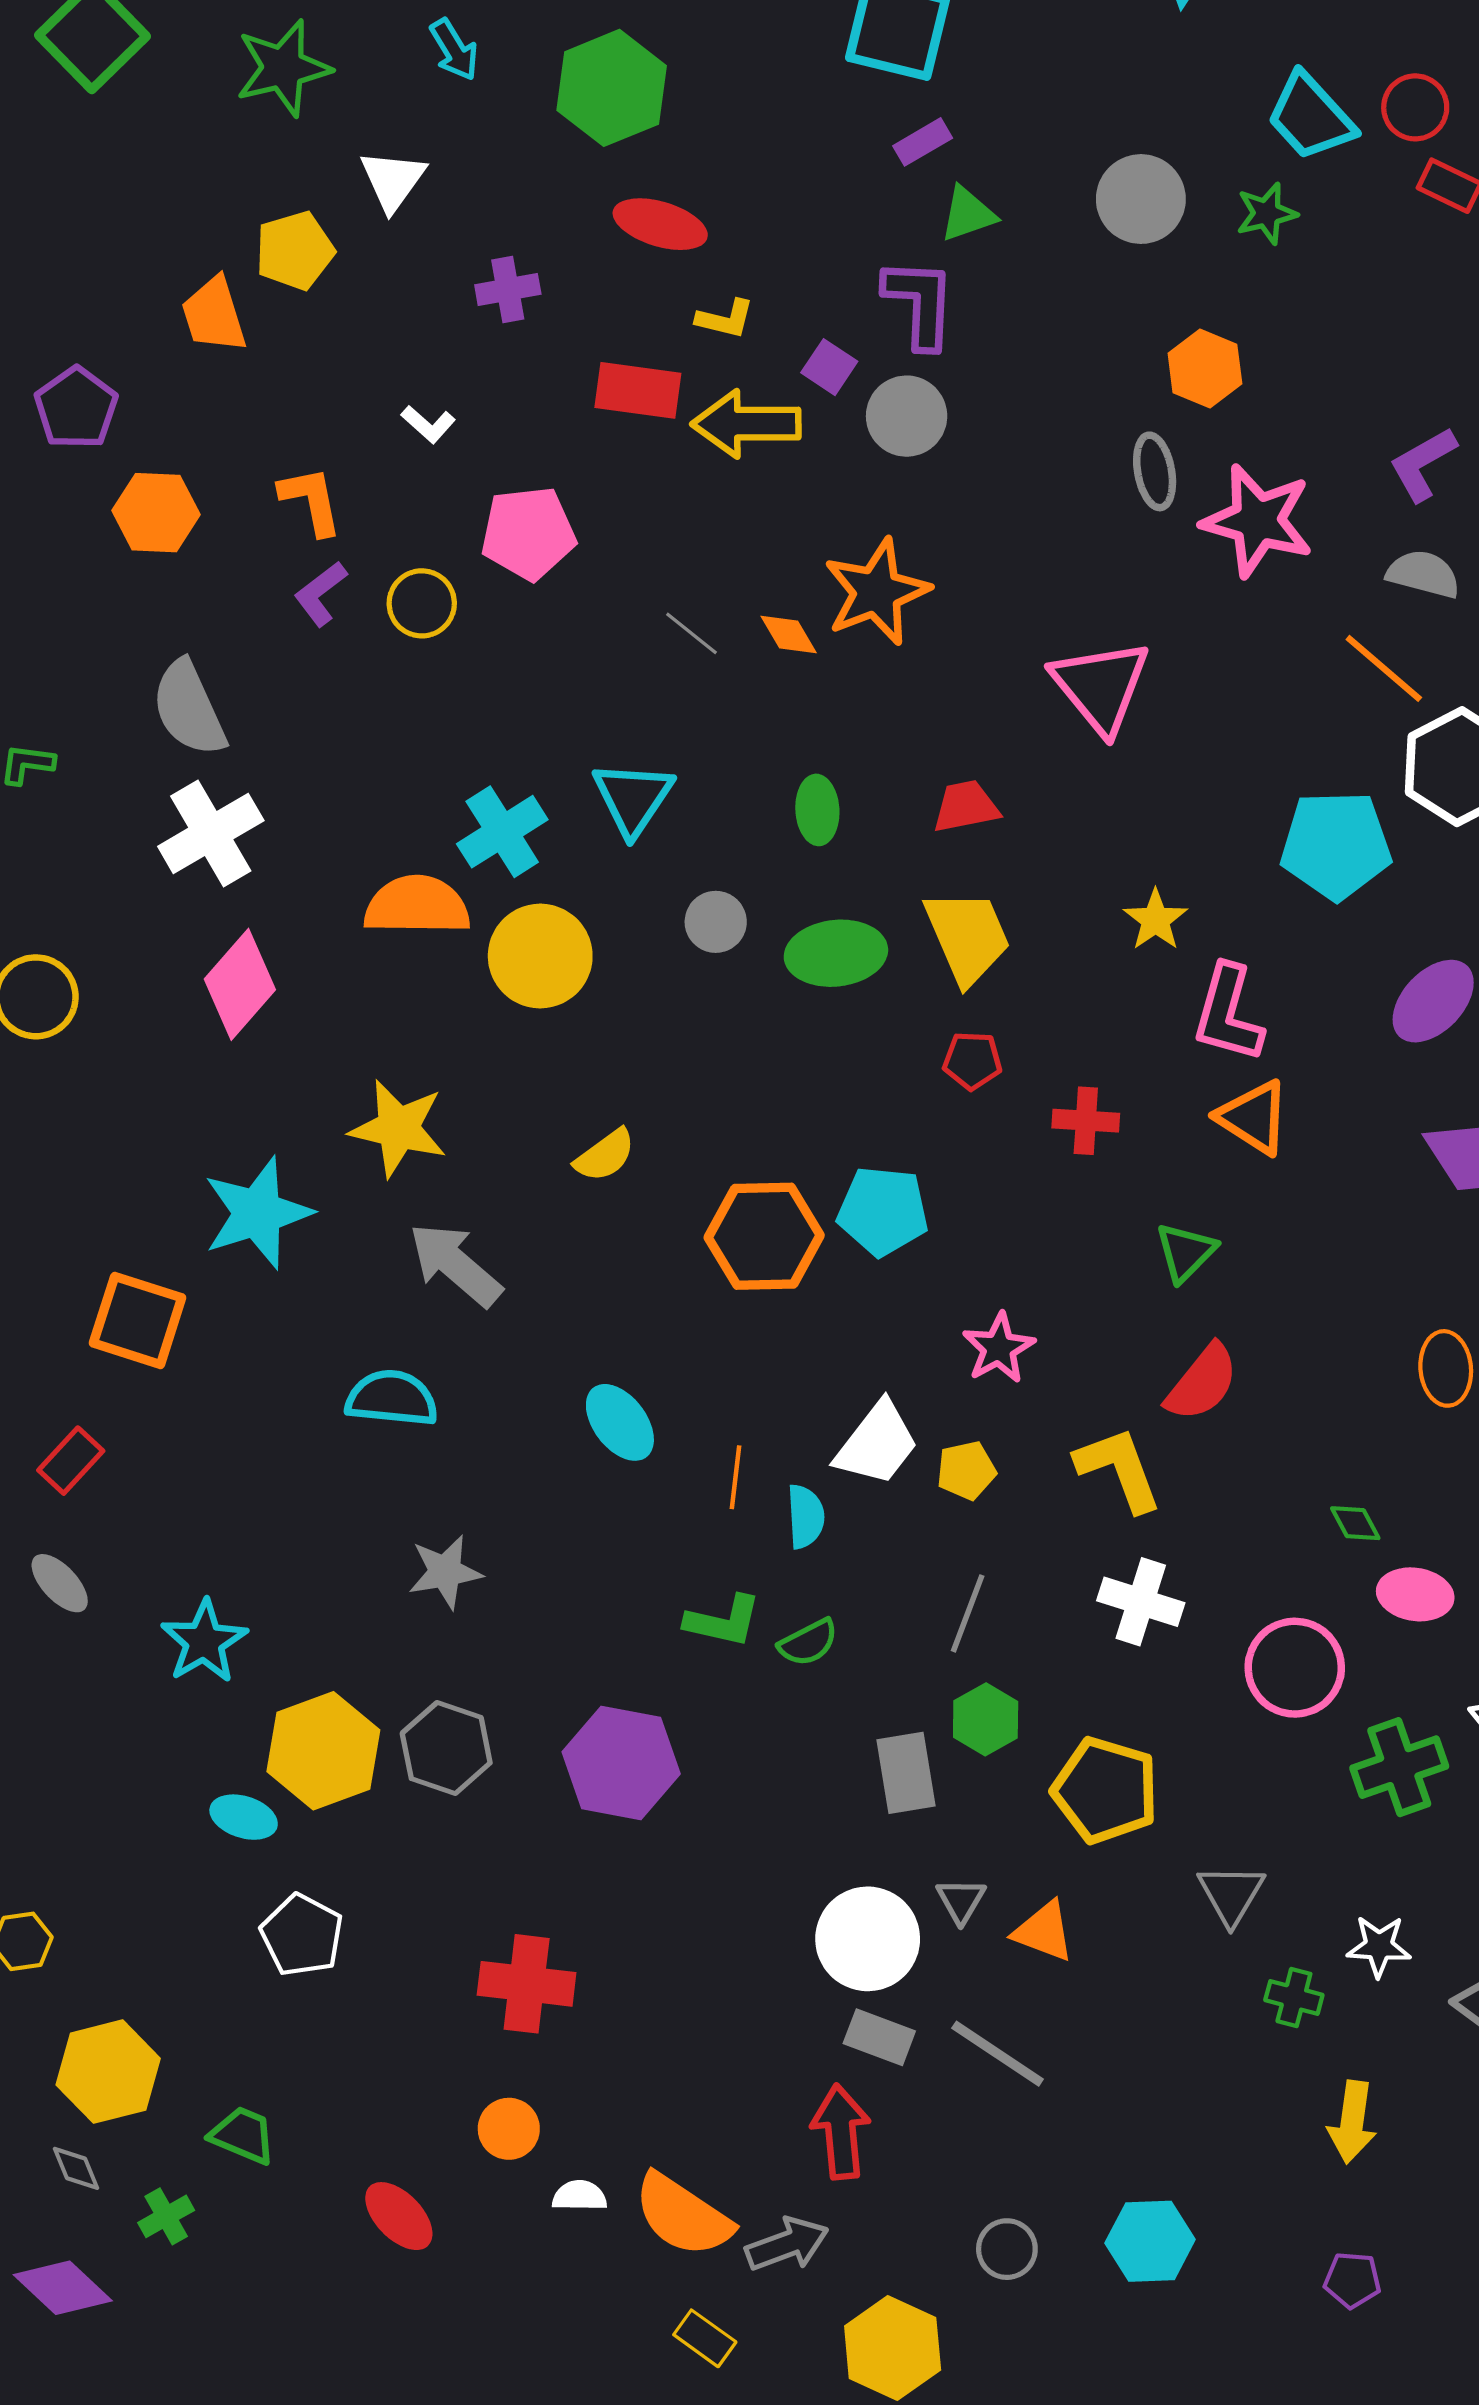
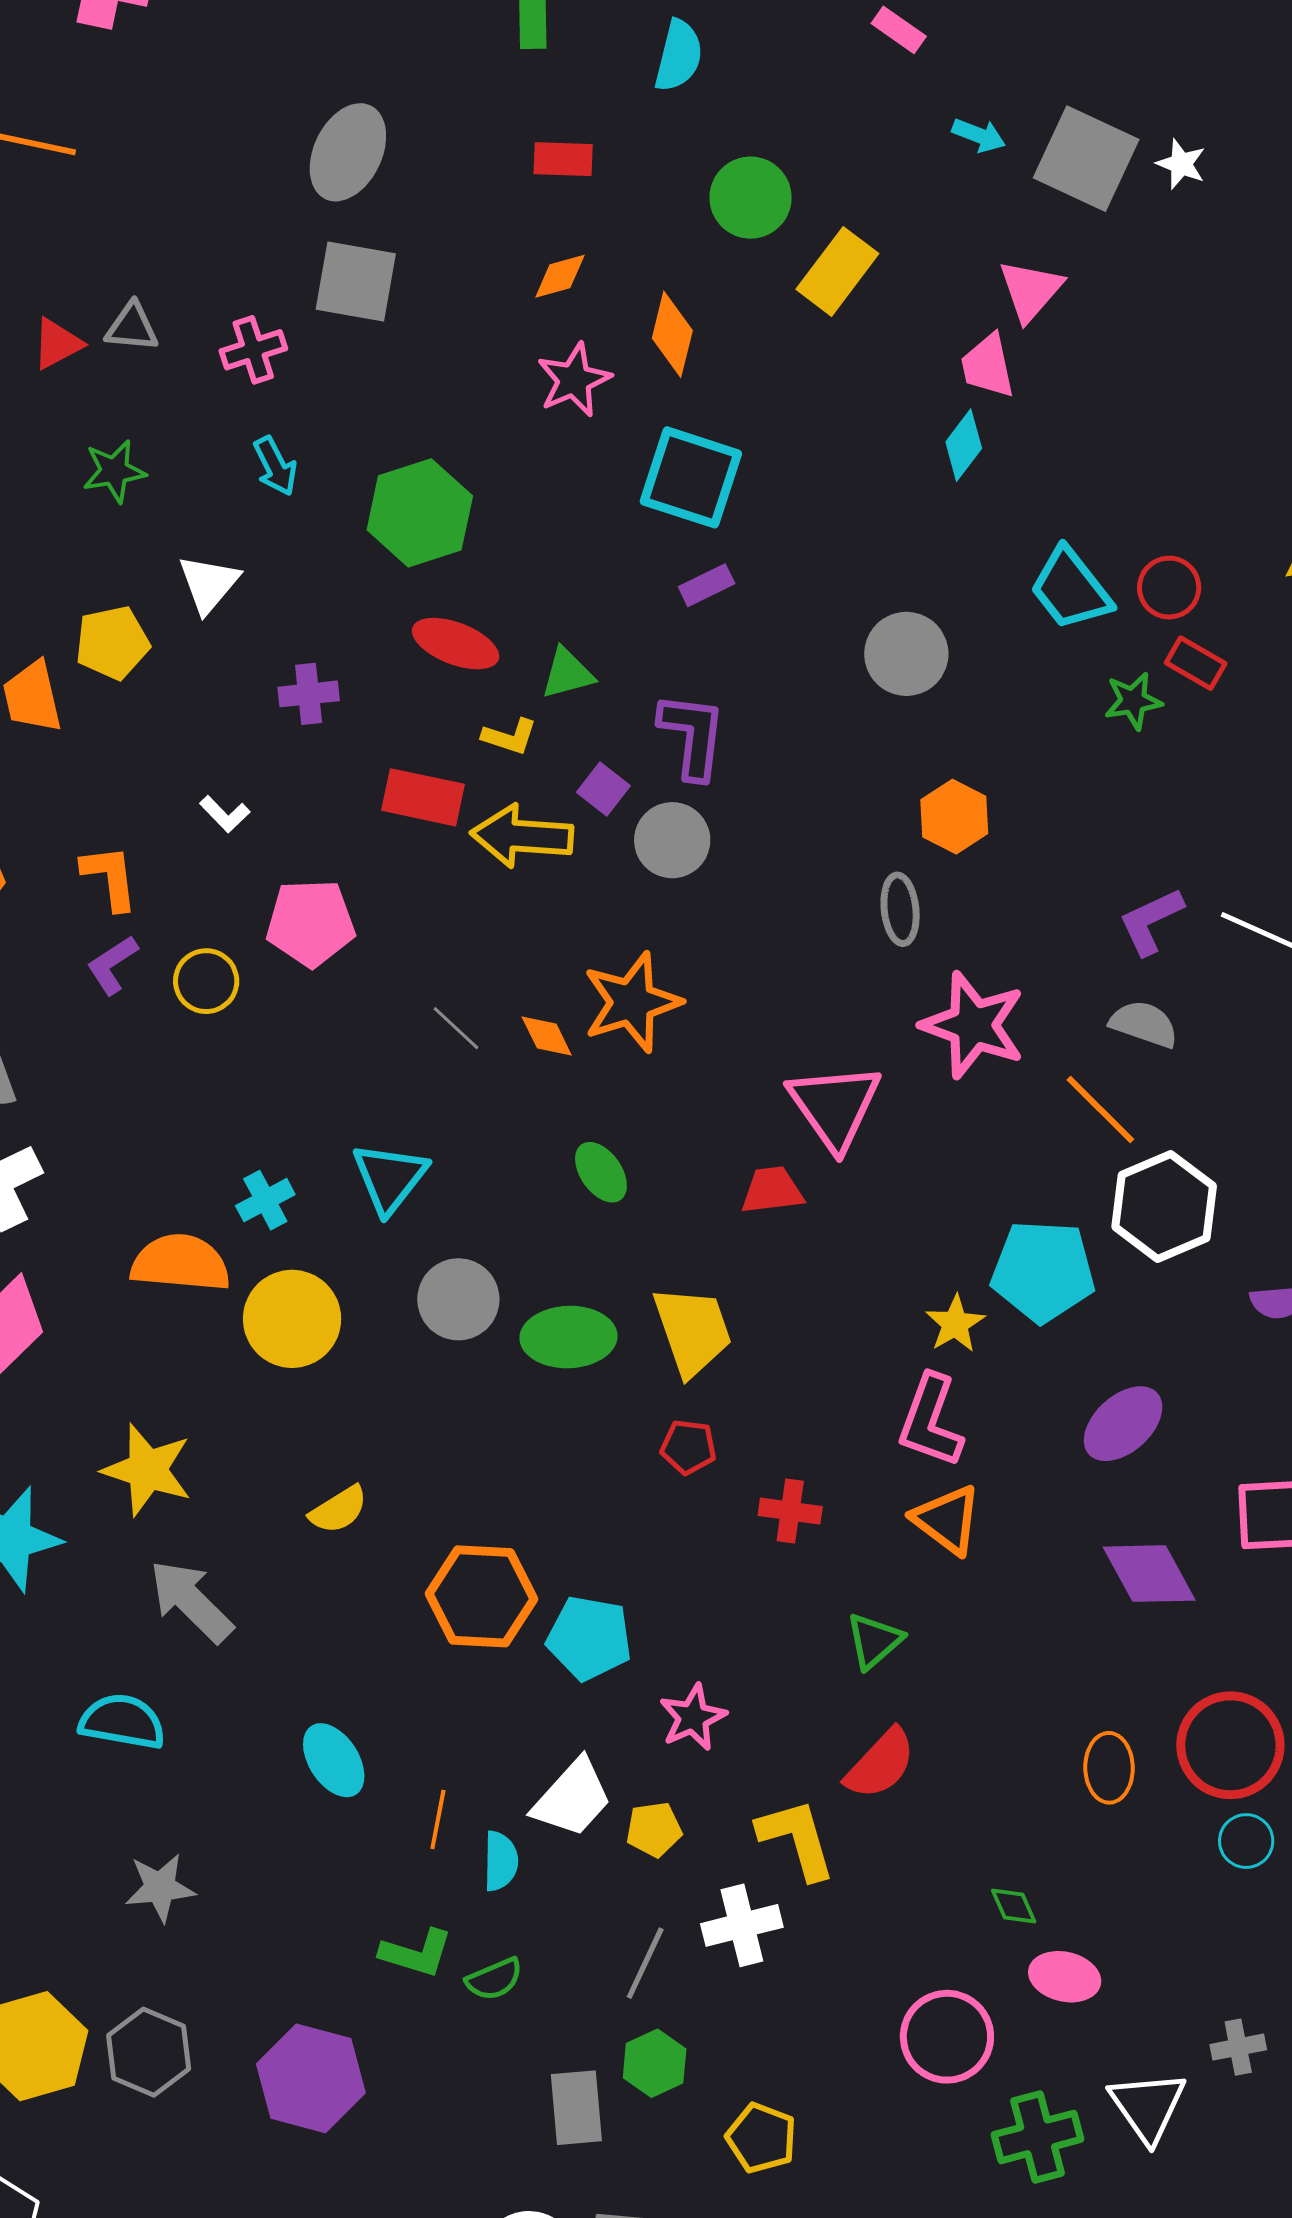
green star: (283, 68) -> (114, 471), size x0.7
green star: (1267, 213) -> (1133, 701), moved
green triangle: (968, 214) -> (567, 673), moved
pink star: (1258, 521) -> (973, 1025), moved
red trapezoid: (966, 806) -> (772, 1190), moved
green ellipse: (817, 810) -> (601, 1172), moved, turned -36
cyan cross: (502, 832) -> (265, 1200), size x0.7
yellow star: (1156, 920) -> (955, 1324), moved
gray circle: (716, 922) -> (458, 1299), size x1.4
cyan pentagon: (883, 1211) -> (589, 1638), moved
white cross: (1141, 1602) -> (742, 1925), moved, turned -36
yellow pentagon: (1105, 1790) -> (761, 2138), size x0.7

